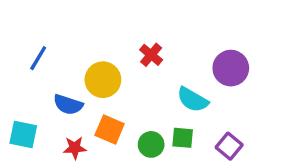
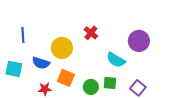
blue line: (38, 58) -> (23, 35), turned -35
cyan square: (23, 134) -> (14, 69), moved

